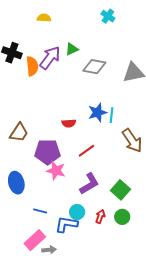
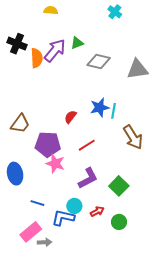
red semicircle: (69, 123) -> (70, 117), turned 128
red arrow: (100, 216) -> (97, 211), turned 40
green circle: (122, 217) -> (119, 222), moved

